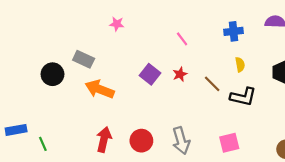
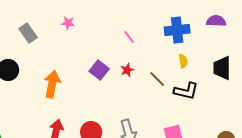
blue cross: (234, 31) -> (177, 30), size x1.4
gray rectangle: (84, 59) -> (28, 33), moved, turned 30
orange arrow: (100, 89) -> (52, 84), turned 80

